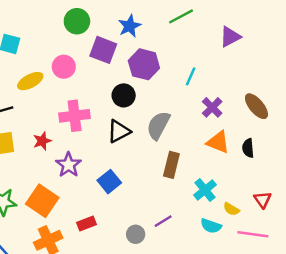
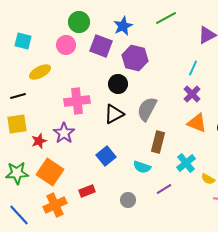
pink circle: (64, 67) -> (66, 45), moved
cyan line: (191, 76) -> (193, 68), moved
red star: (42, 141) -> (39, 141), moved
purple star: (69, 165) -> (64, 133), moved
purple line: (163, 221) -> (164, 189), moved
cyan semicircle: (211, 226) -> (142, 167), moved

